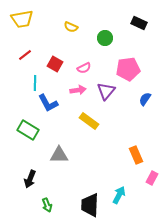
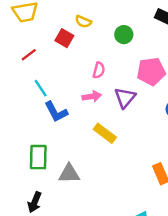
red square: (55, 64) -> (64, 38), moved
pink semicircle: (84, 68) -> (99, 70), turned -48
cyan line: (35, 83) -> (41, 88), turned -35
green rectangle: (28, 130) -> (38, 157), moved, turned 60

